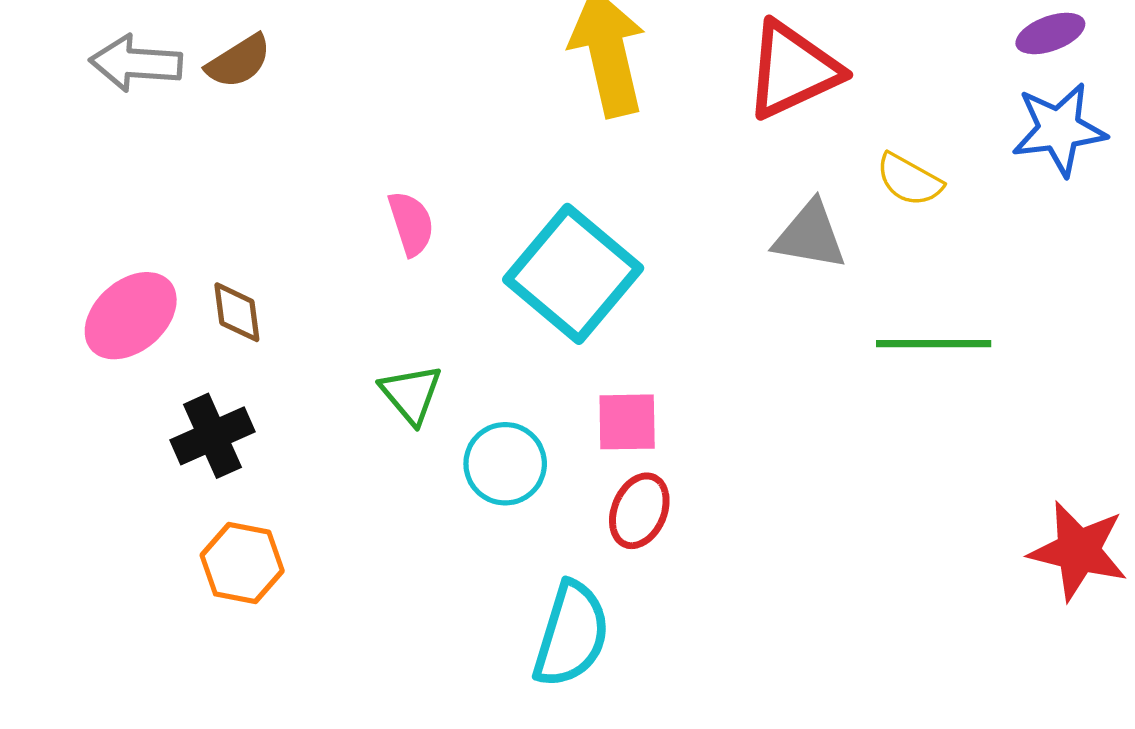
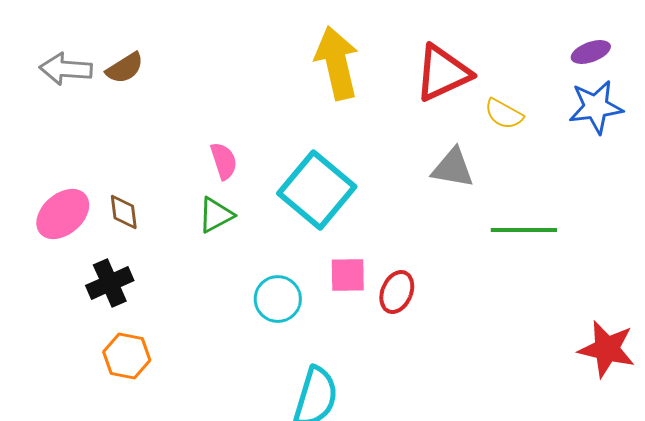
yellow semicircle: (909, 180) -> (504, 114), moved
green triangle: (411, 394) -> (216, 215), moved, turned 42
red ellipse: (639, 511) -> (397, 292), moved

